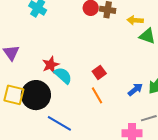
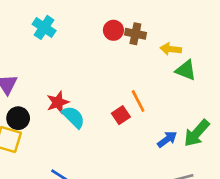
black circle: (36, 95) -> (18, 118), moved, size x0.6
orange line: (97, 95) -> (138, 101), moved

